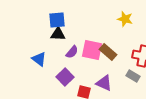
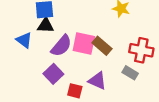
purple semicircle: (72, 52) -> (61, 46), size x1.5
blue triangle: (39, 59) -> (24, 40), moved

